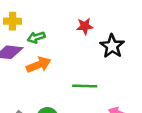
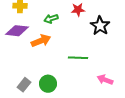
green arrow: (36, 37) -> (51, 19), moved

